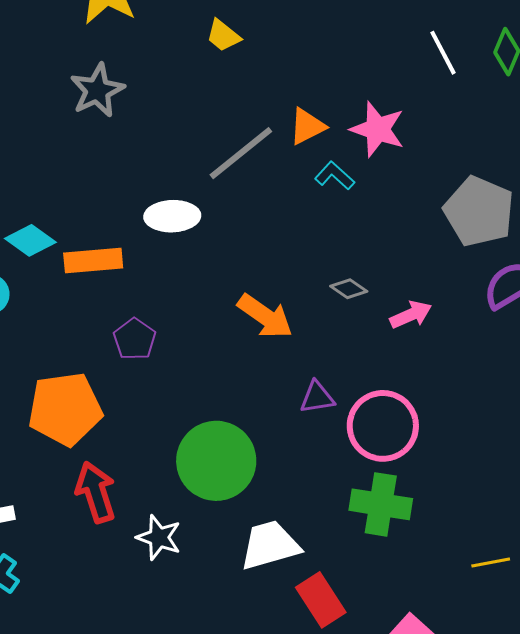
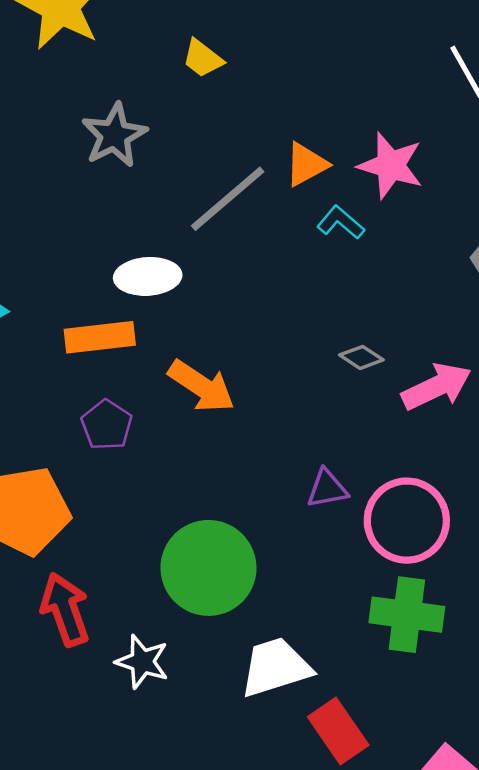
gray star: (97, 90) -> (114, 135), moved
orange rectangle: (93, 260) -> (100, 337), moved
pink arrow: (411, 315) -> (437, 387), size x1.4
orange arrow: (265, 316) -> (201, 386), moved

